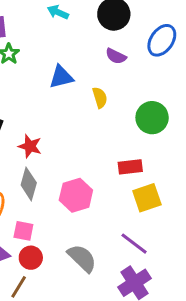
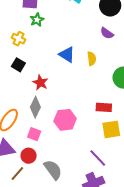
blue triangle: (61, 77) -> (67, 55), moved, turned 36
pink square: (23, 231) -> (34, 134), moved
gray semicircle: (82, 258) -> (53, 170), moved

